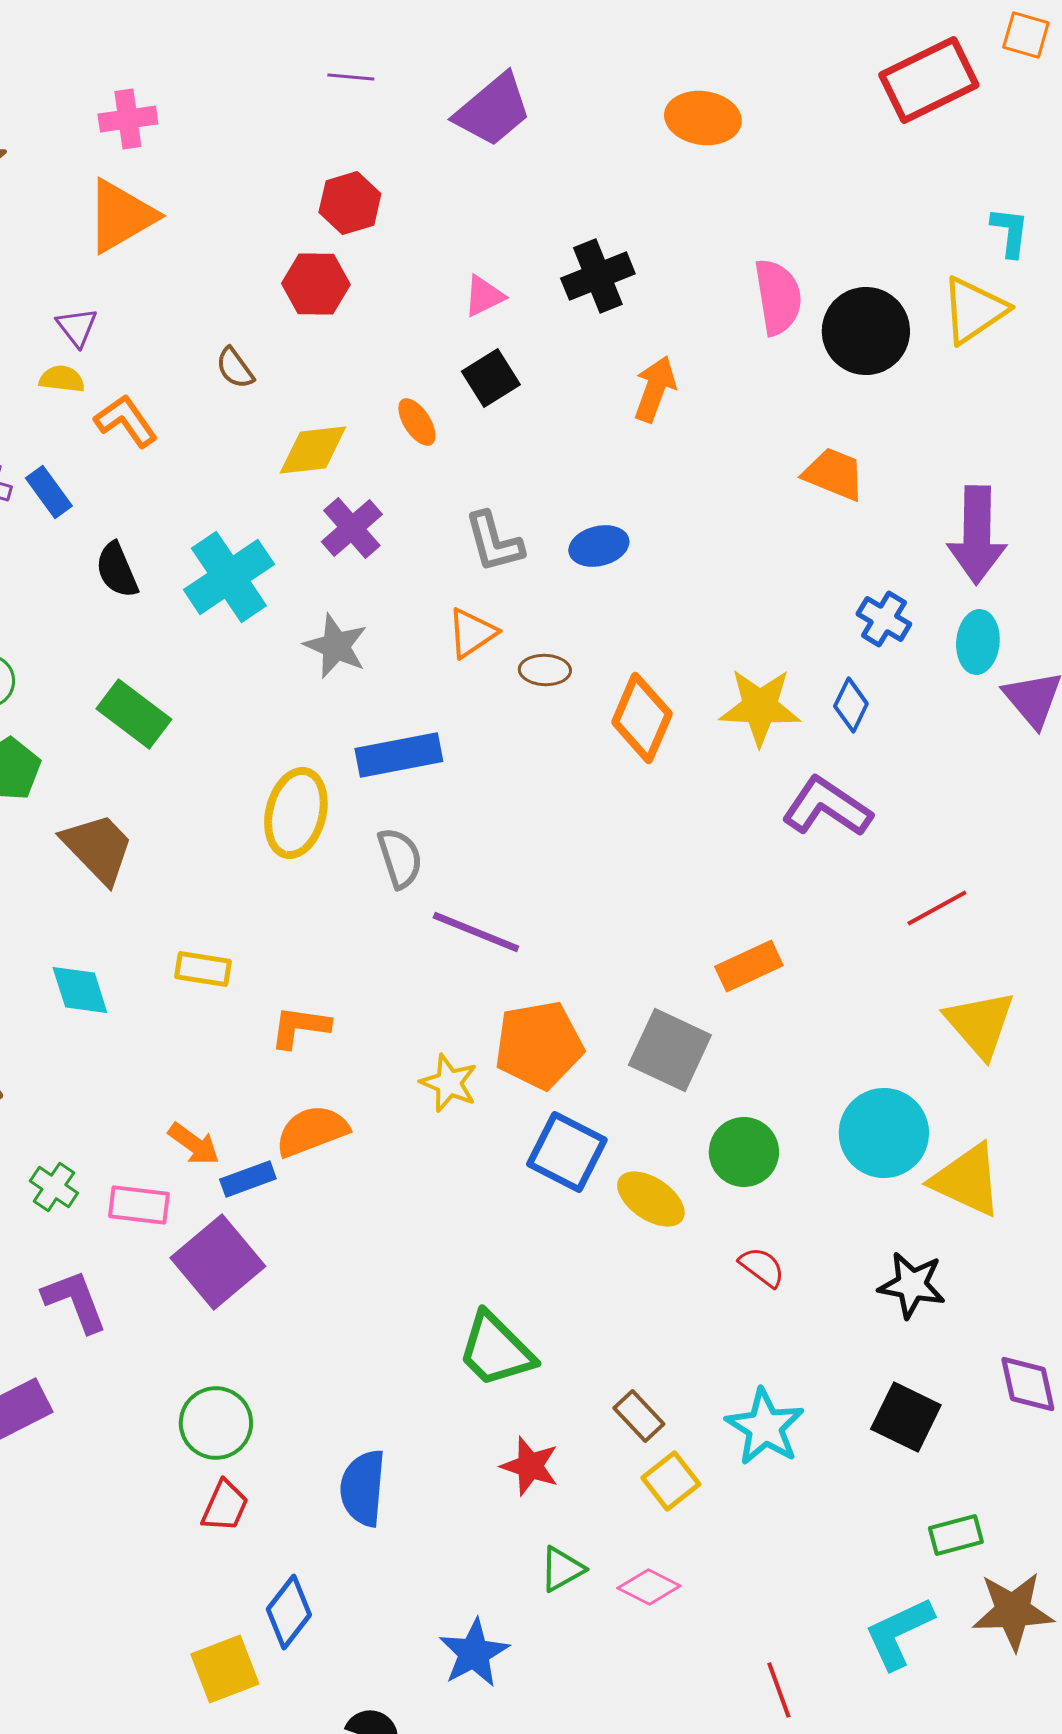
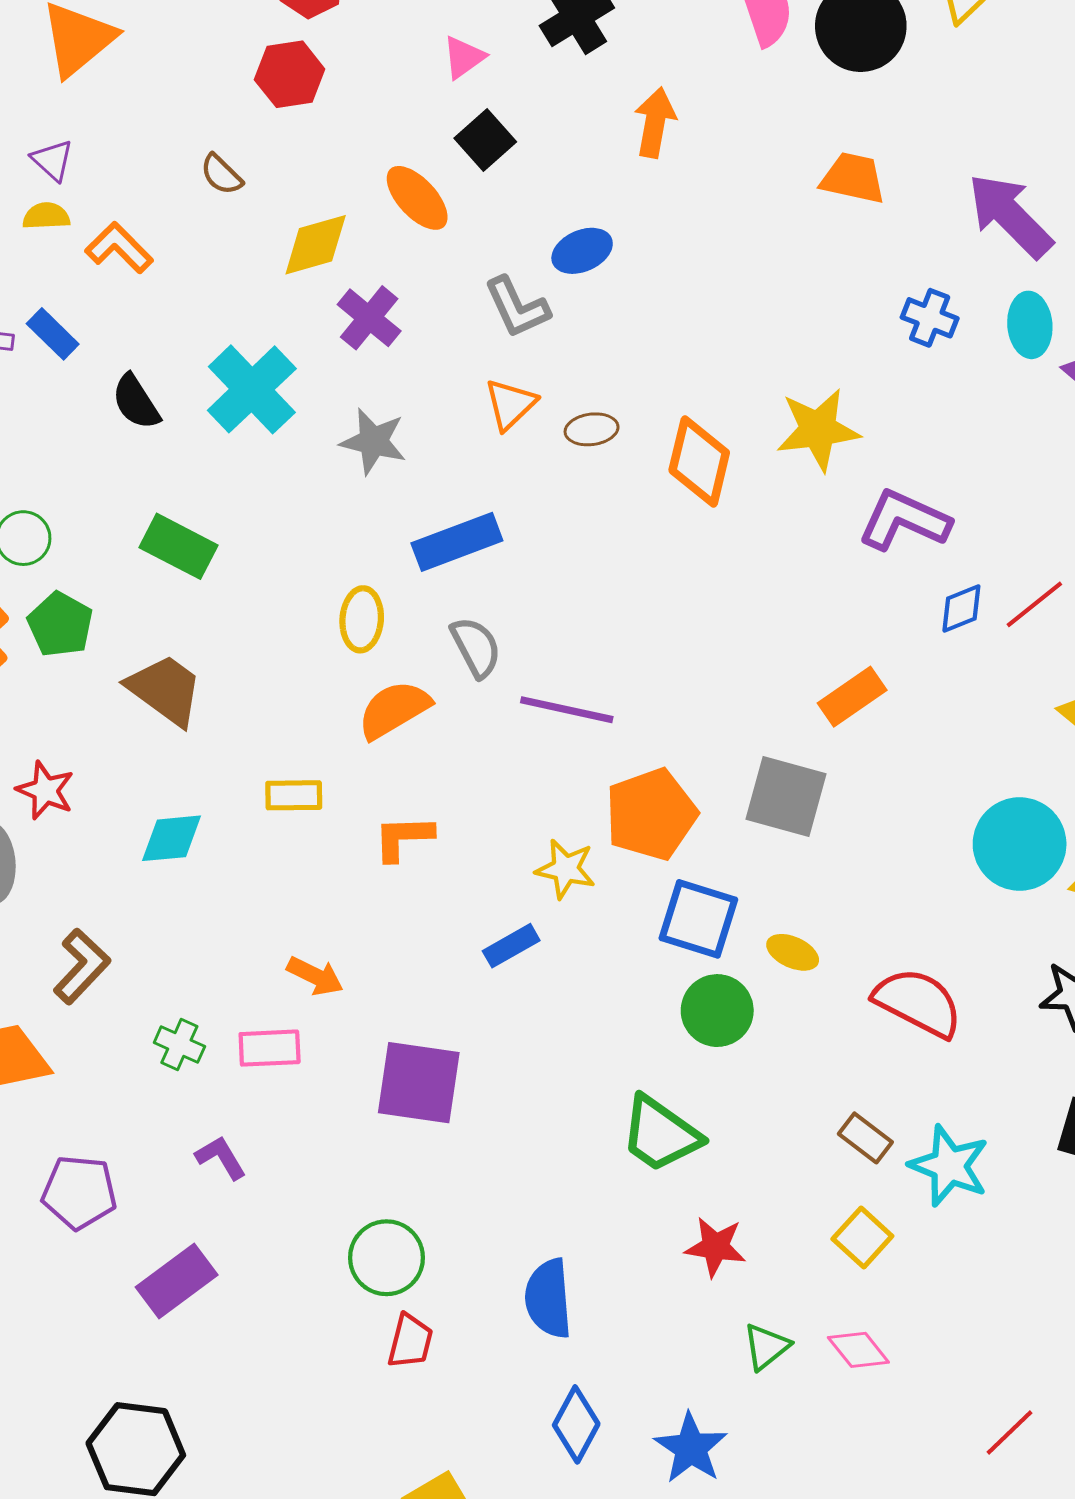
orange ellipse: (417, 422) -> (417, 198), size x1.4
purple arrow: (977, 535) -> (1010, 216), turned 144
blue ellipse: (599, 546) -> (582, 251), moved
blue diamond: (851, 705) -> (961, 608), moved, turned 52
yellow ellipse: (296, 813) -> (362, 619), size x0.7
cyan diamond: (80, 990) -> (172, 838), turned -68
orange semicircle: (312, 1131) -> (394, 710), moved
green circle: (744, 1152) -> (717, 1011), moved
blue rectangle: (248, 1179) -> (511, 946), moved
yellow ellipse: (651, 1199) -> (793, 952), size x0.7
purple square: (218, 1262) -> (419, 1083), moved, turned -32
red semicircle: (762, 1267) -> (918, 1003), size x1.8
purple L-shape: (75, 1301) -> (221, 1158), size x0.7
brown rectangle: (639, 1416) -> (865, 1138), moved
pink diamond: (649, 1587) -> (858, 1350), turned 34
blue diamond: (289, 1612) -> (576, 1424), moved
red line: (779, 1690) -> (1010, 1433), turned 76

